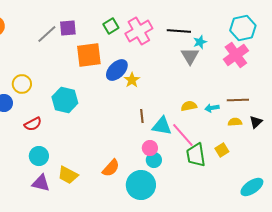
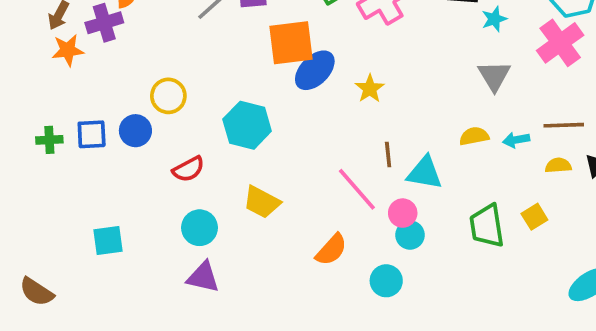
gray triangle: (190, 56) -> (494, 76), moved
blue ellipse: (117, 70) -> (315, 70), moved
pink line: (183, 135) -> (357, 189), moved
yellow trapezoid: (68, 175) -> (262, 202), moved
cyan circle: (141, 185) -> (386, 281), size x0.6

